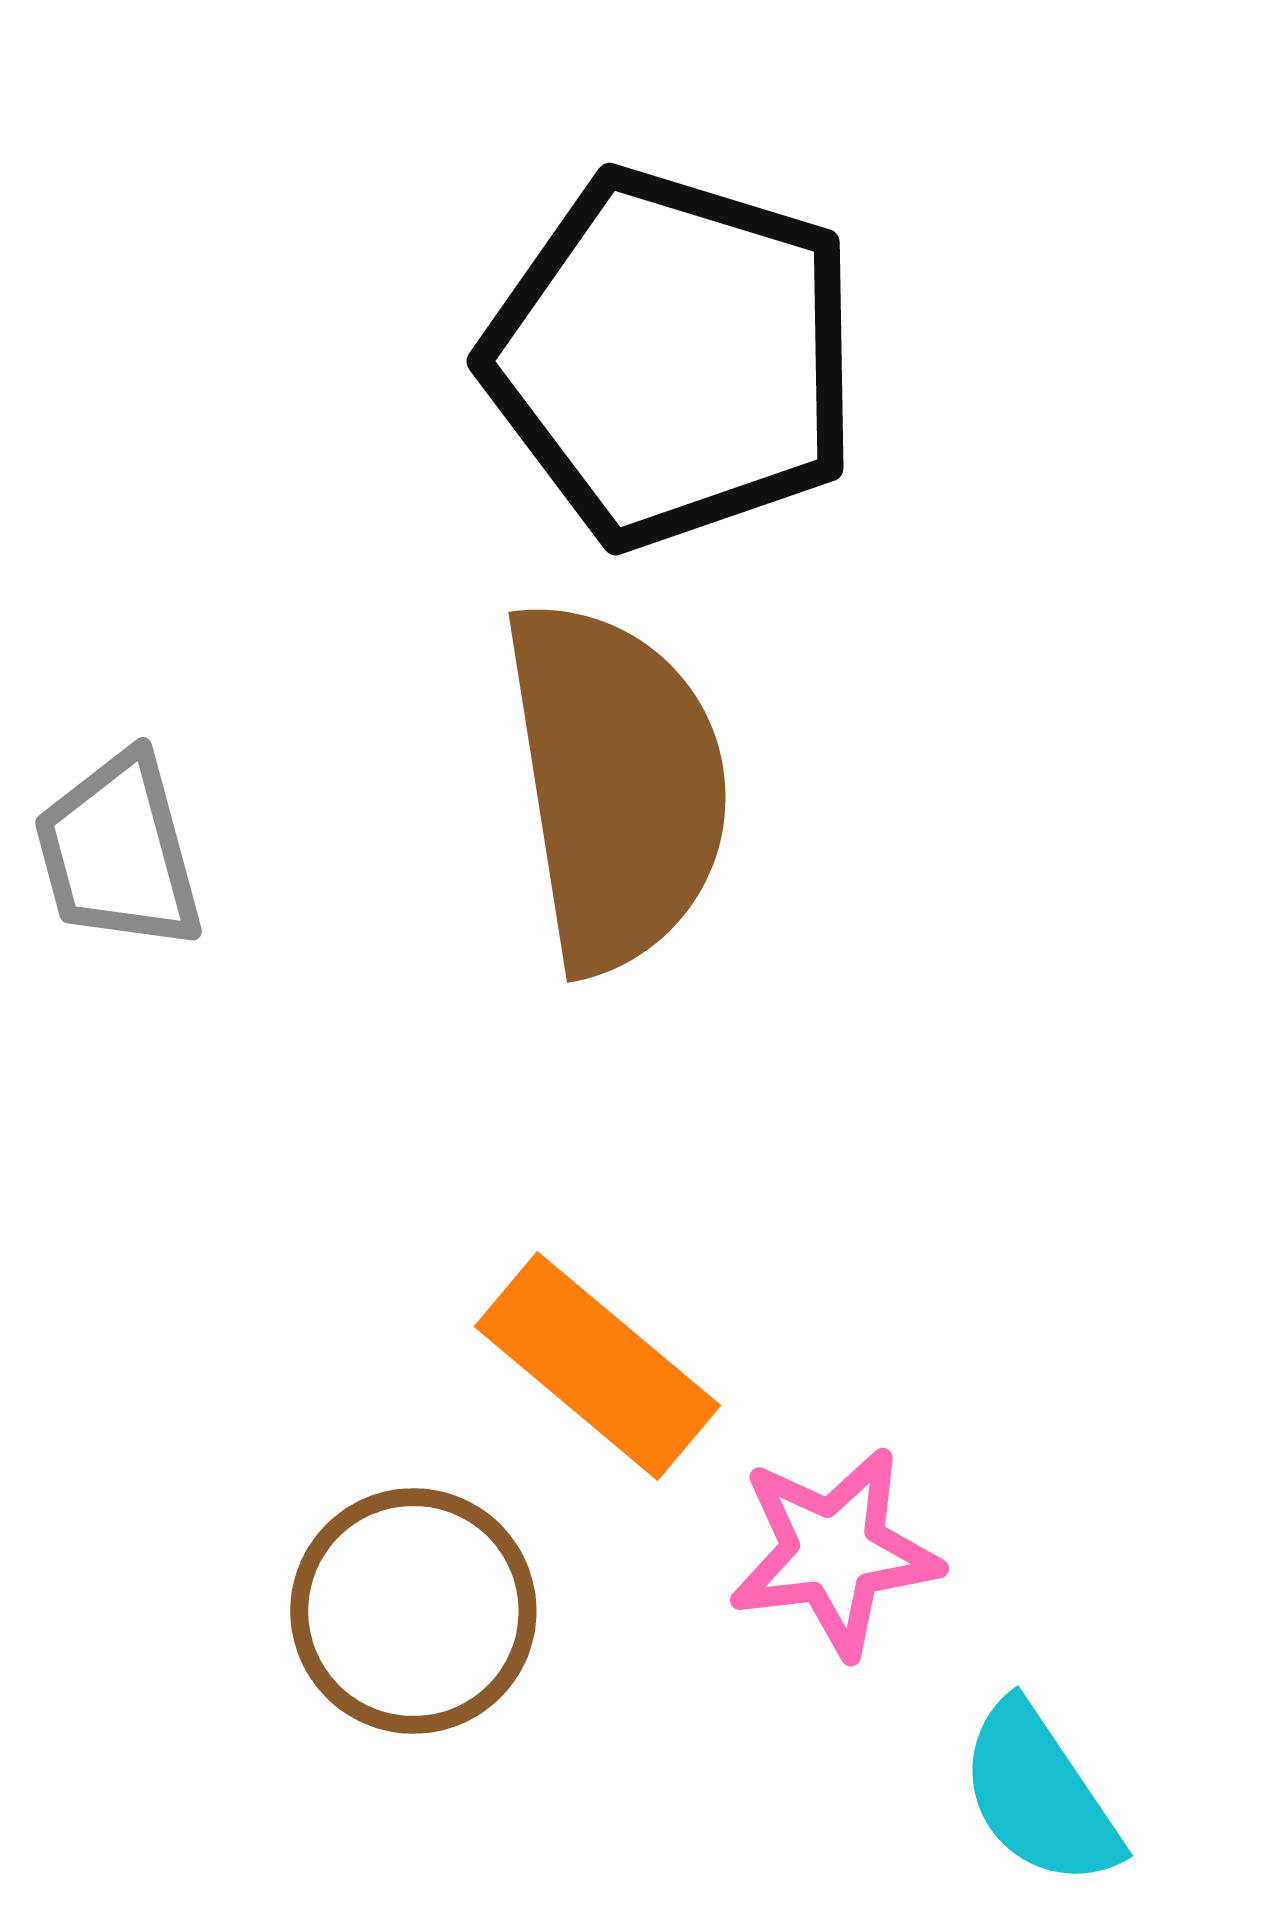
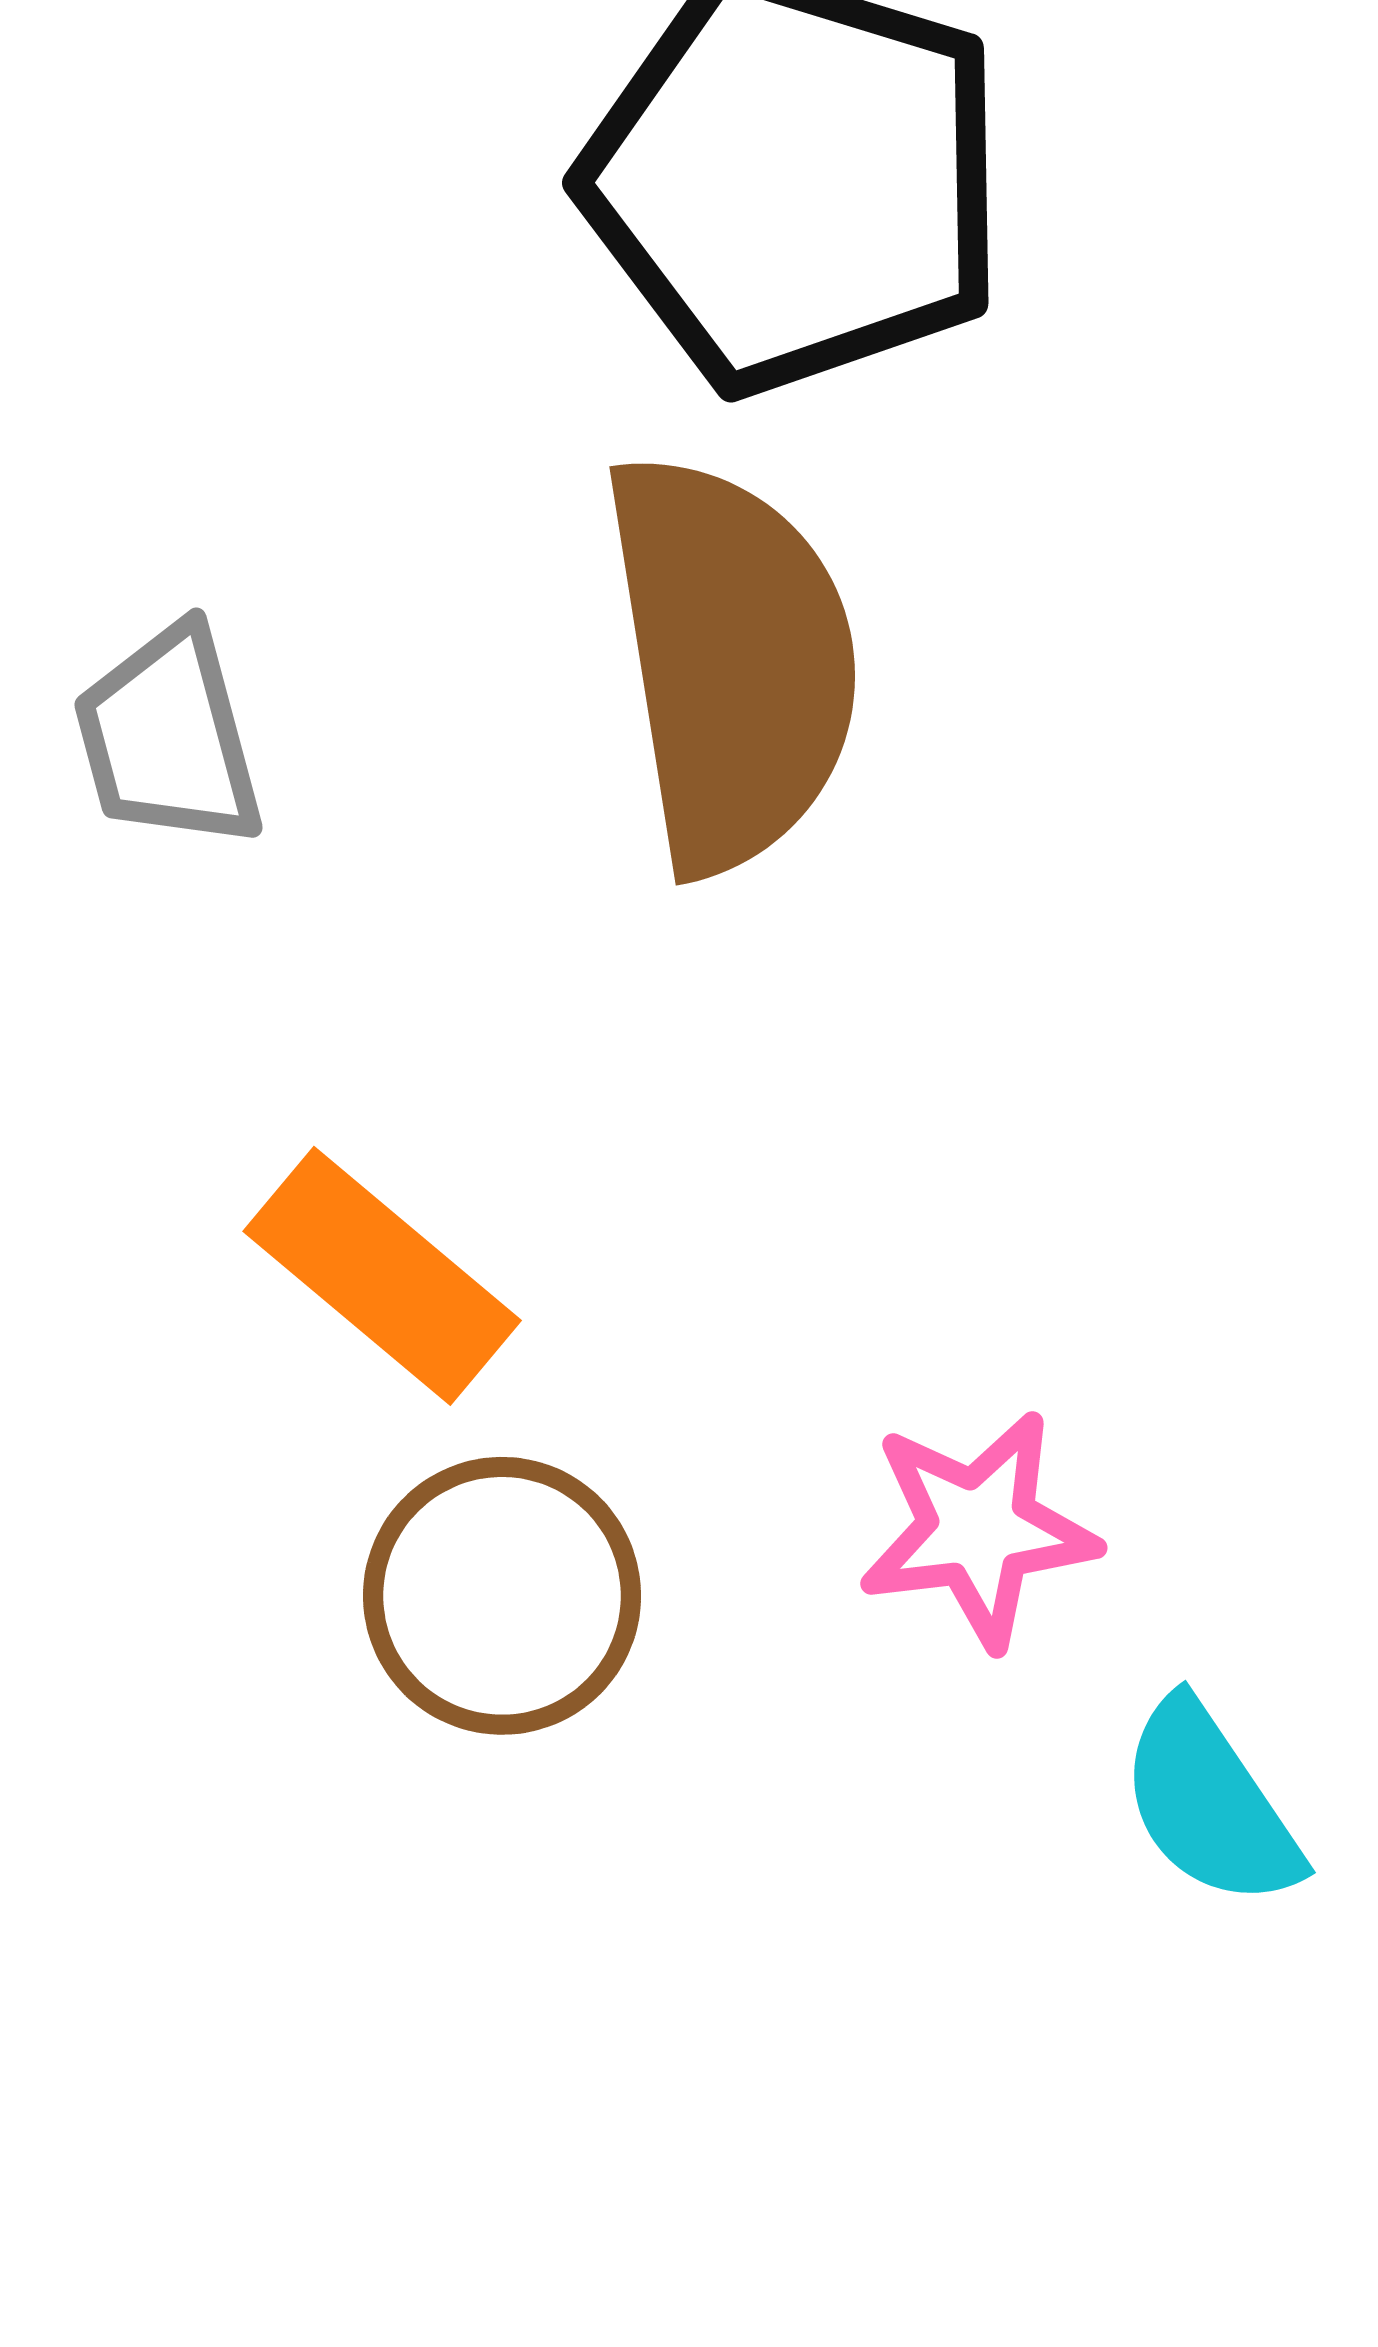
orange rectangle: (597, 1366) -> (382, 1276), moved

